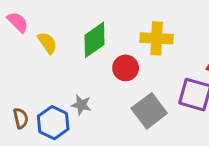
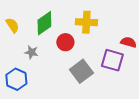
gray star: (81, 105) -> (31, 52), moved

